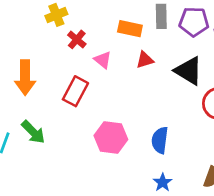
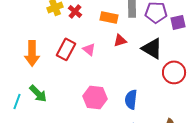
red cross: (77, 39) -> (75, 11), moved
pink triangle: (103, 60) -> (89, 49), moved
red rectangle: (75, 91) -> (66, 49), moved

